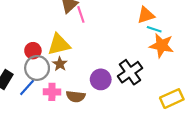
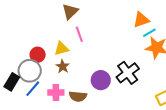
pink line: (81, 14) -> (79, 34), moved
cyan line: (154, 29) -> (149, 33), turned -48
yellow triangle: (59, 44) -> (61, 48), size x0.7
gray circle: (37, 68) -> (30, 71), moved

